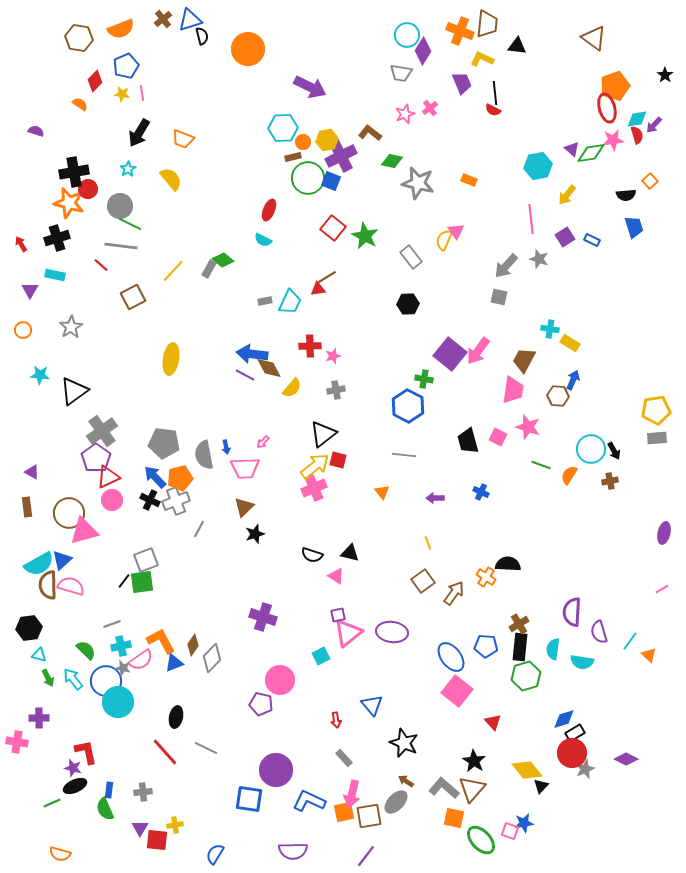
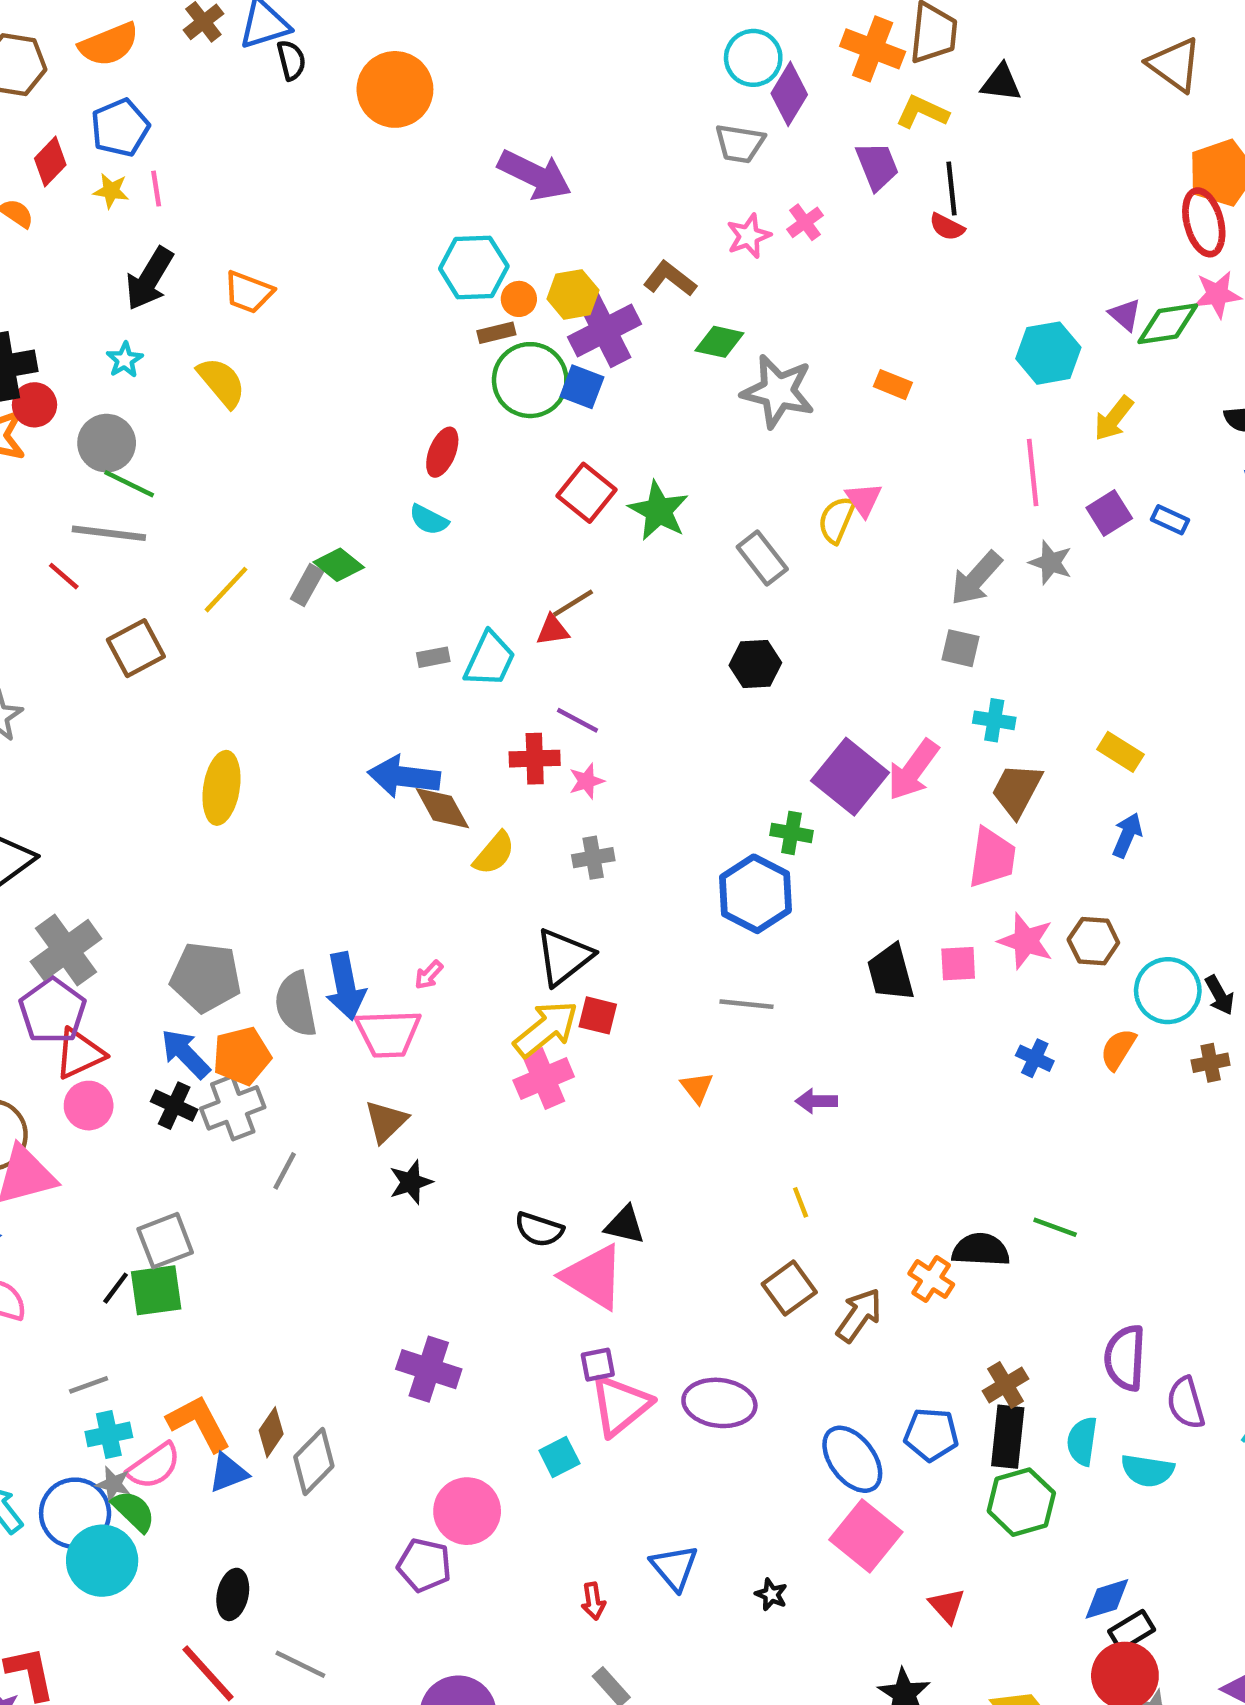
cyan cross: (550, 329) -> (994, 720), moved
purple line: (245, 375) -> (577, 720), moved
brown hexagon: (558, 396) -> (1093, 941), moved
pink square: (498, 437) -> (958, 964), turned -30
blue arrow: (226, 447) -> (345, 986), size x2.0
green line: (541, 465) -> (1055, 1227), moved
blue cross: (481, 492) -> (1035, 1058), moved
pink triangle: (336, 576) -> (593, 1277), size x1.8
green semicircle: (86, 650) -> (134, 1511), moved
black star: (404, 743) -> (771, 1594), moved, size x0.5

